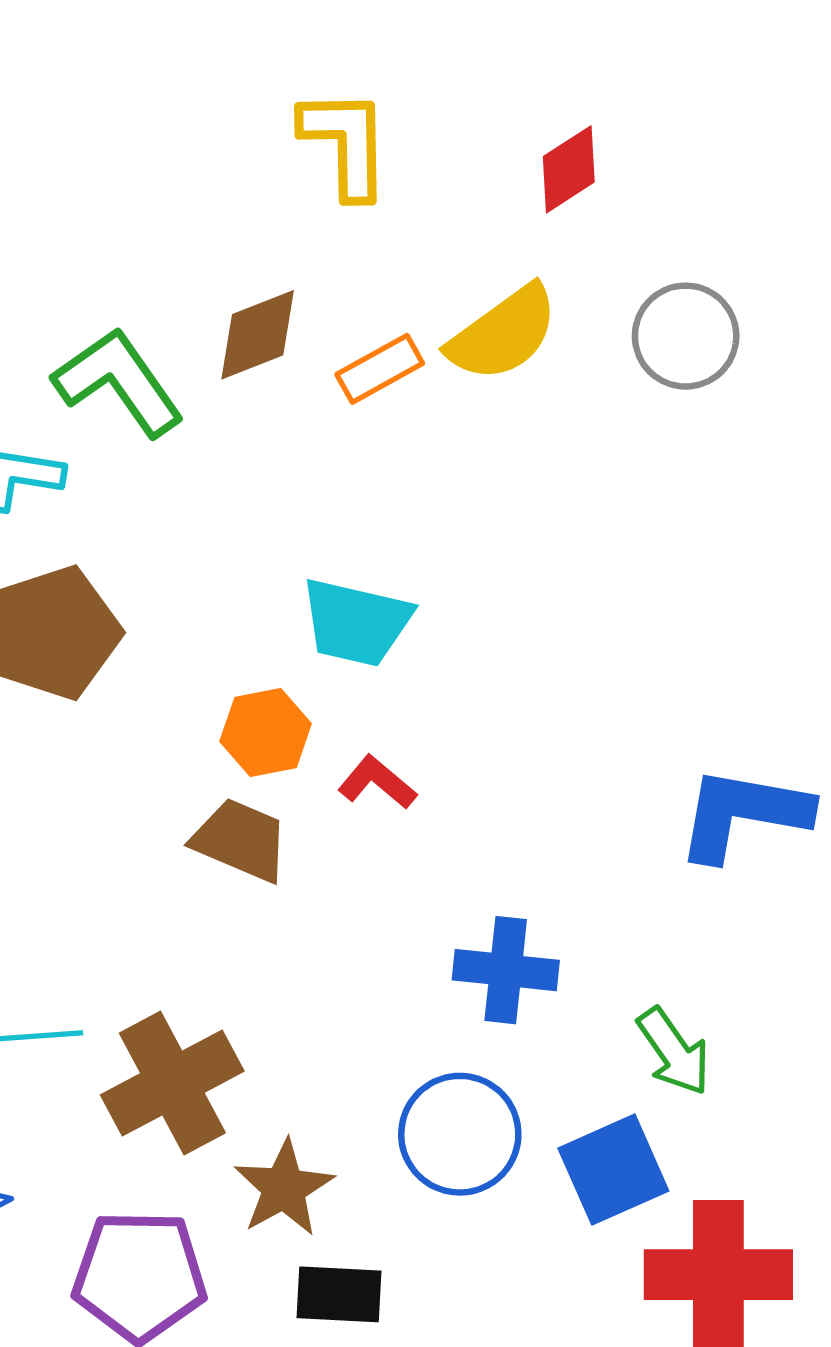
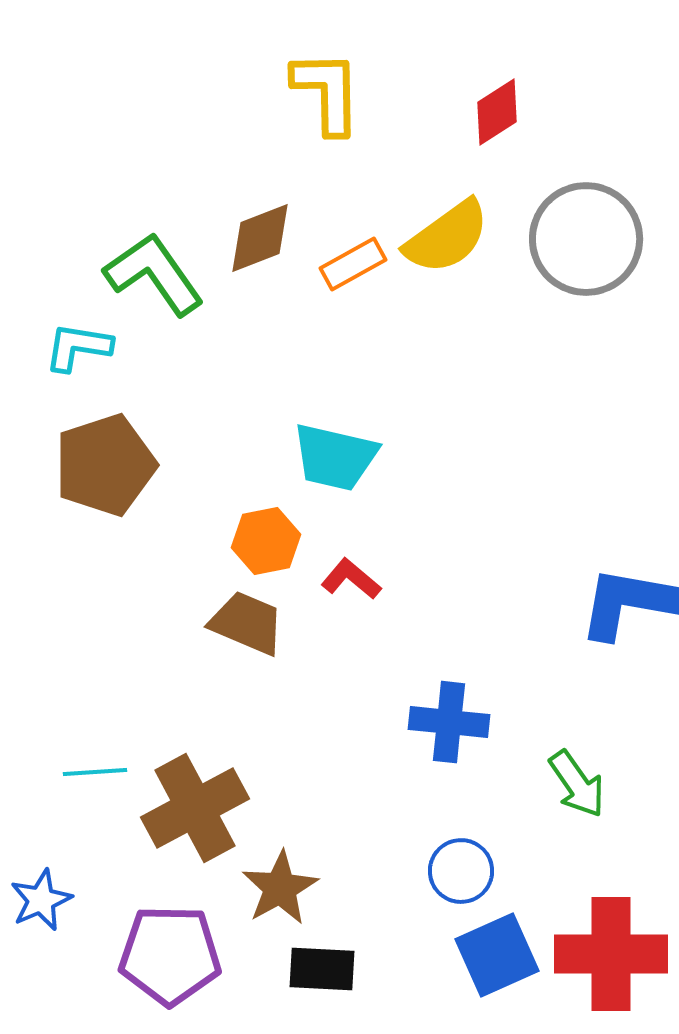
gray circle: (686, 336) -> (586, 239), size x1.4
blue circle: (460, 1134) -> (461, 871), moved, size x0.7
blue square: (613, 1170) -> (497, 955), moved

